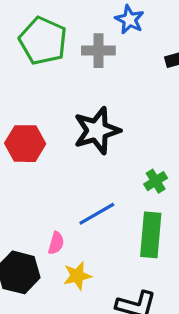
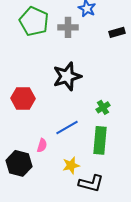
red hexagon: (25, 144) -> (23, 98), moved
yellow star: (77, 276) -> (71, 165), moved

